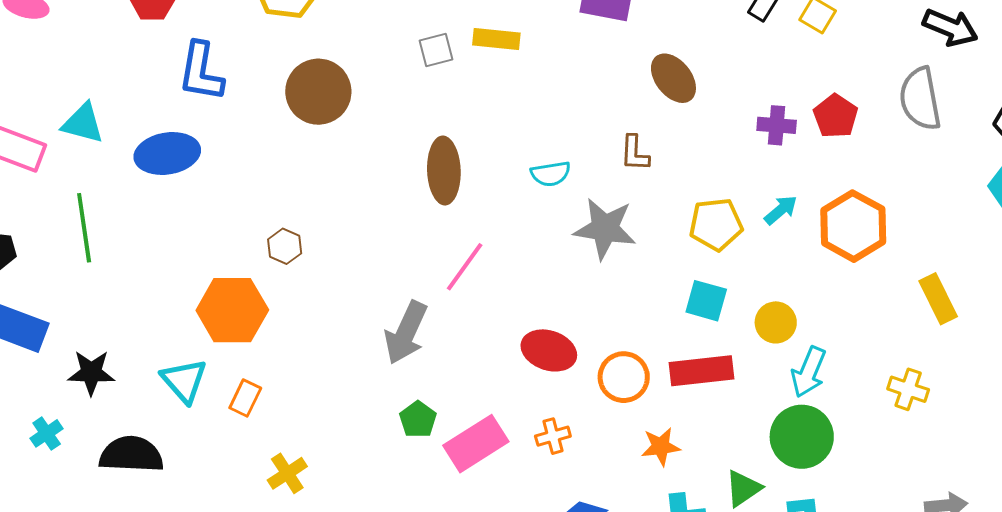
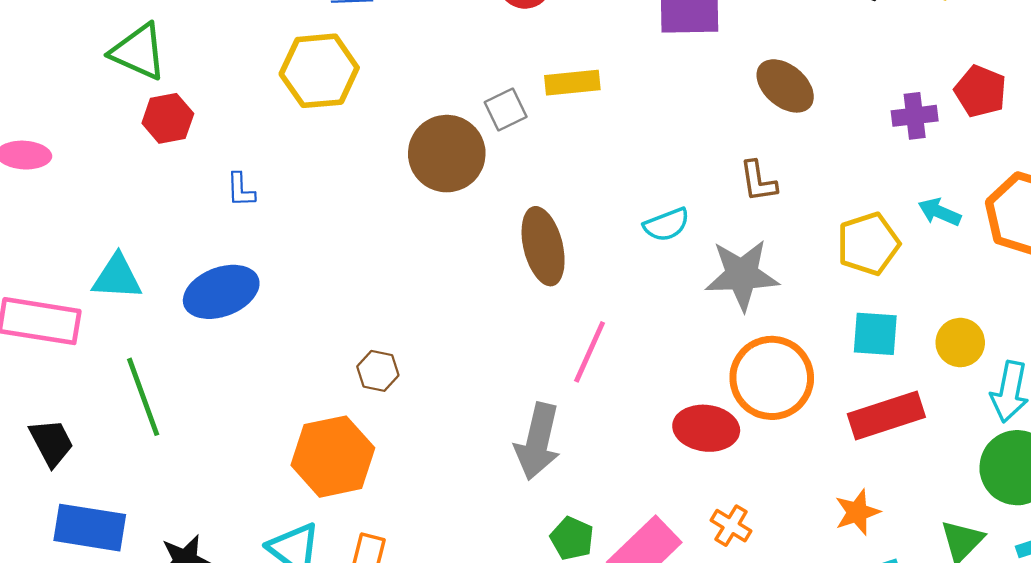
blue L-shape: (201, 72) -> (241, 190), size x0.5
brown circle: (318, 92) -> (447, 154), moved
cyan arrow: (781, 210) -> (940, 212), turned -105
orange circle: (624, 377) -> (772, 378), moved, size x1.4
orange cross: (553, 436) -> (731, 526), turned -32

